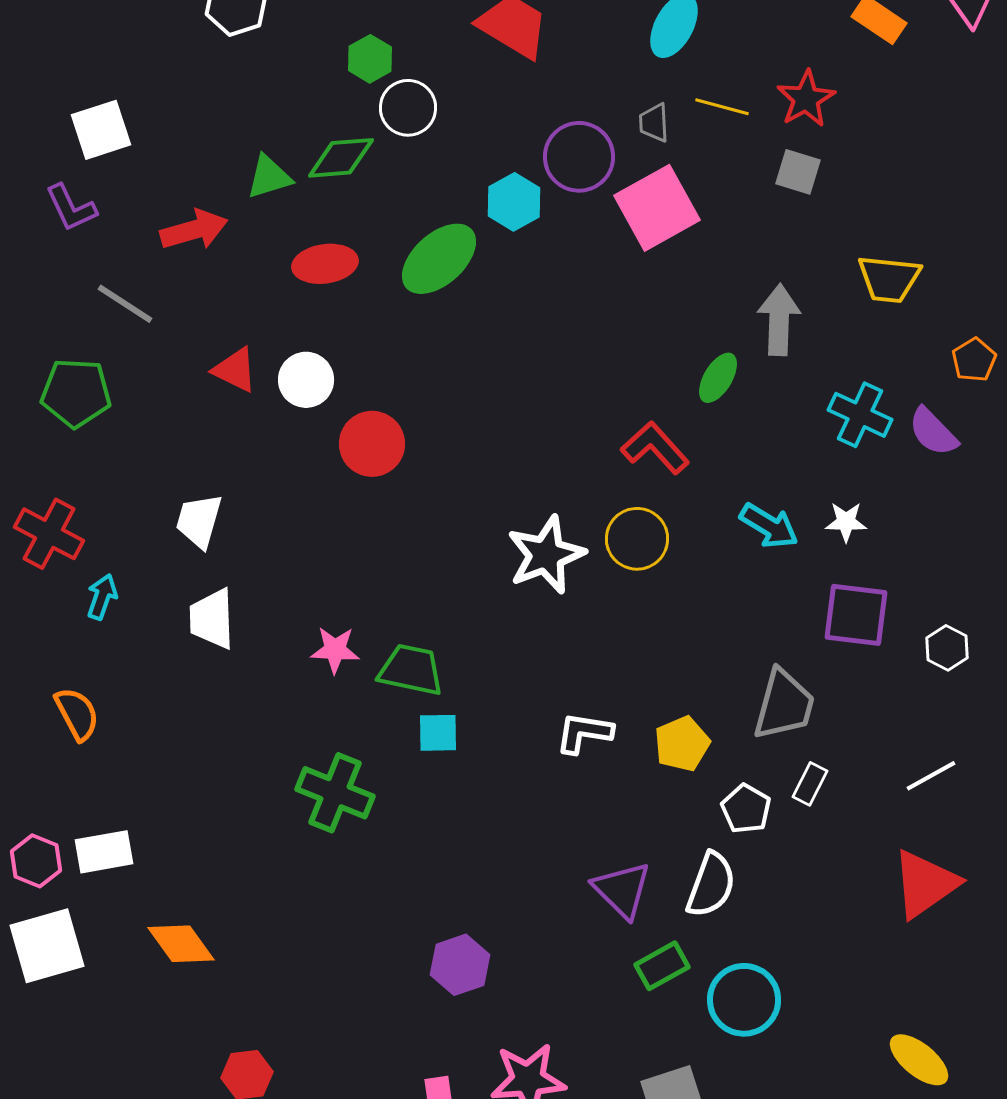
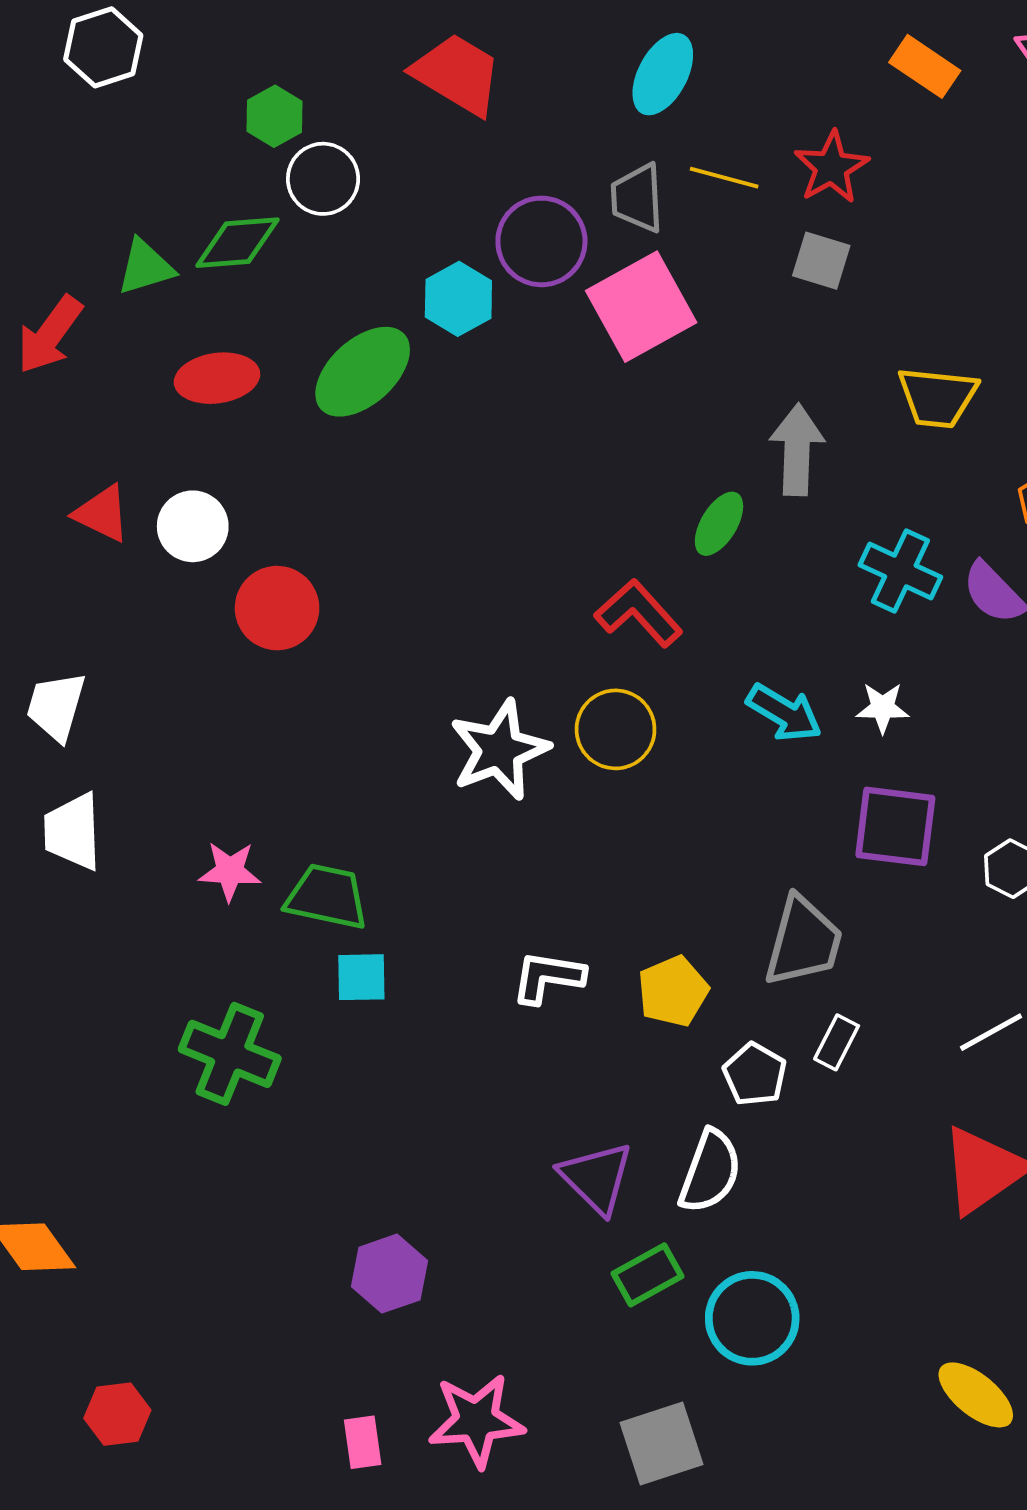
gray trapezoid: (654, 123) -> (637, 198), size x1.4
red arrow: (194, 230) -> (50, 335), turned 142

